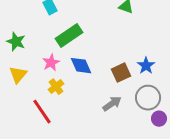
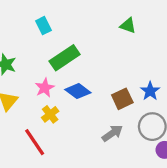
blue diamond: (81, 66) -> (78, 91), turned -30

